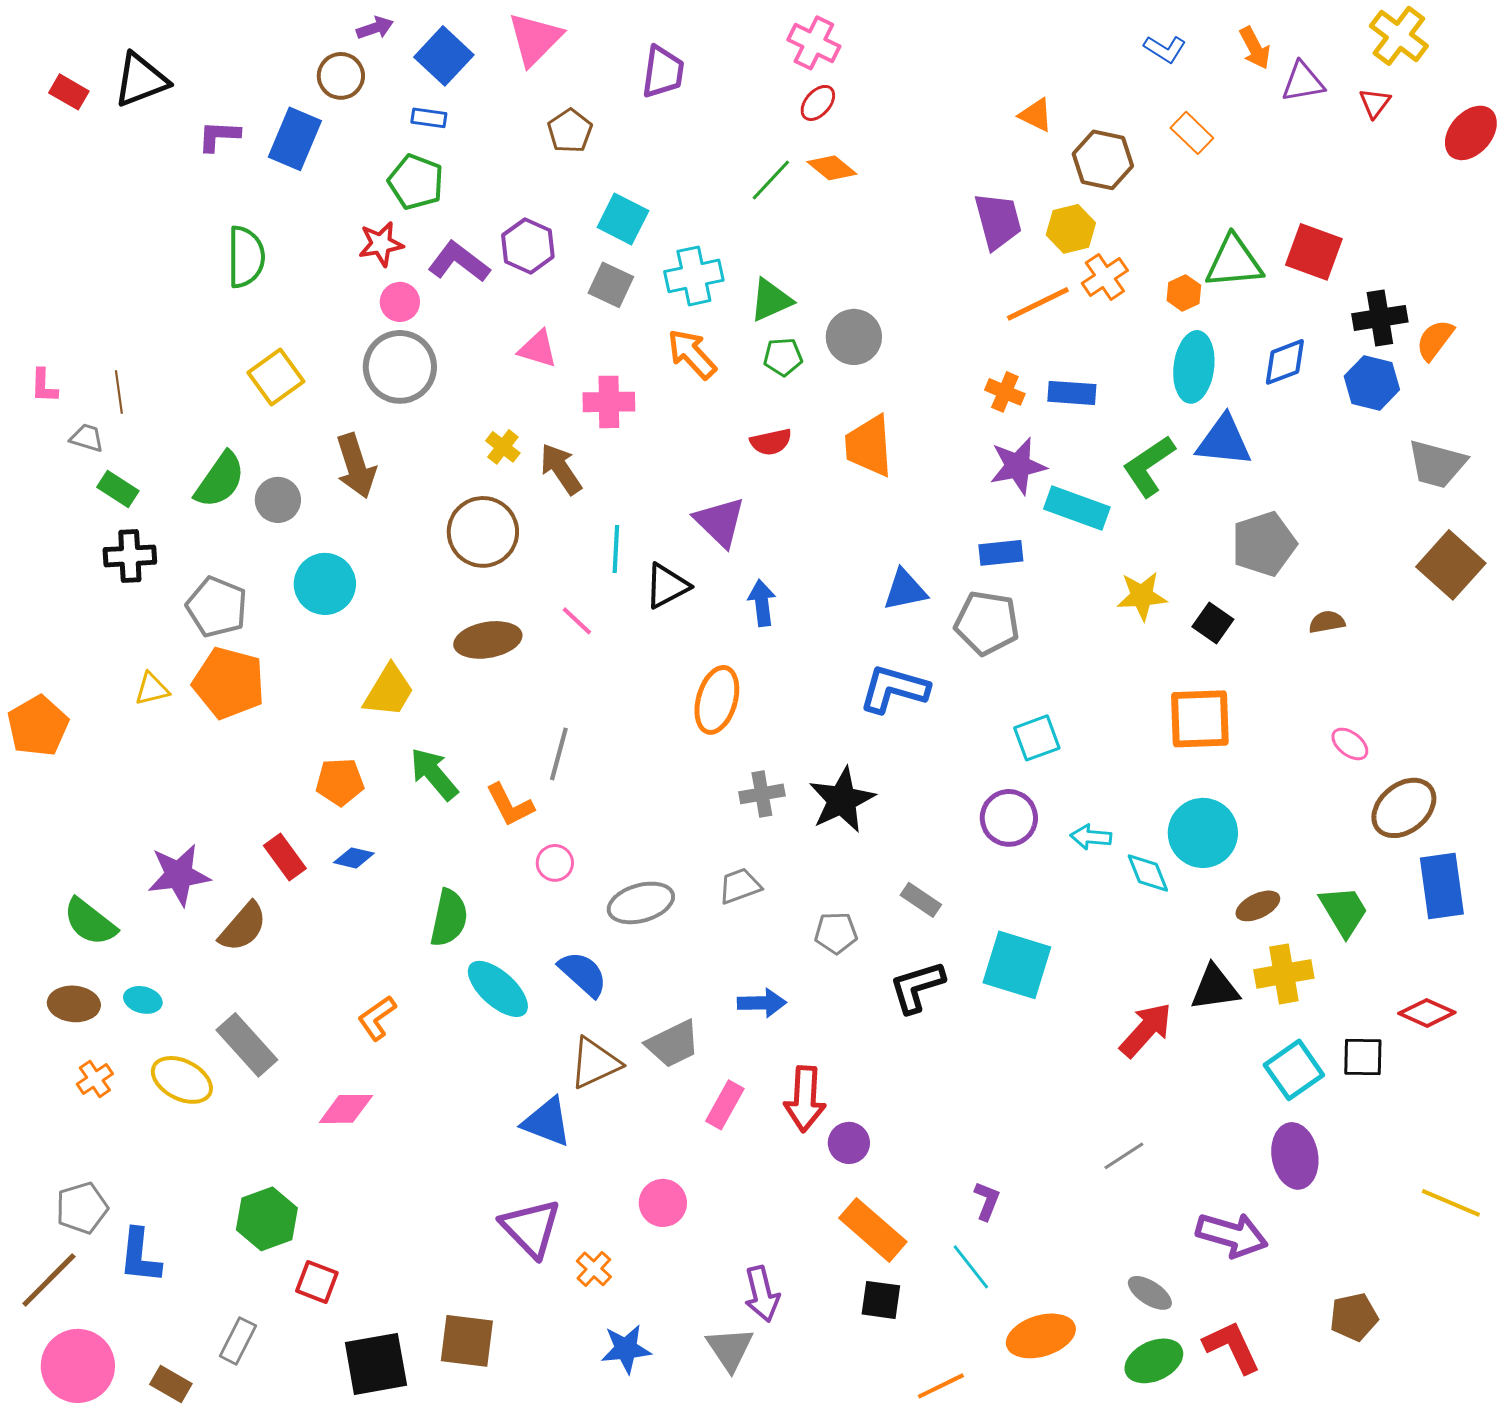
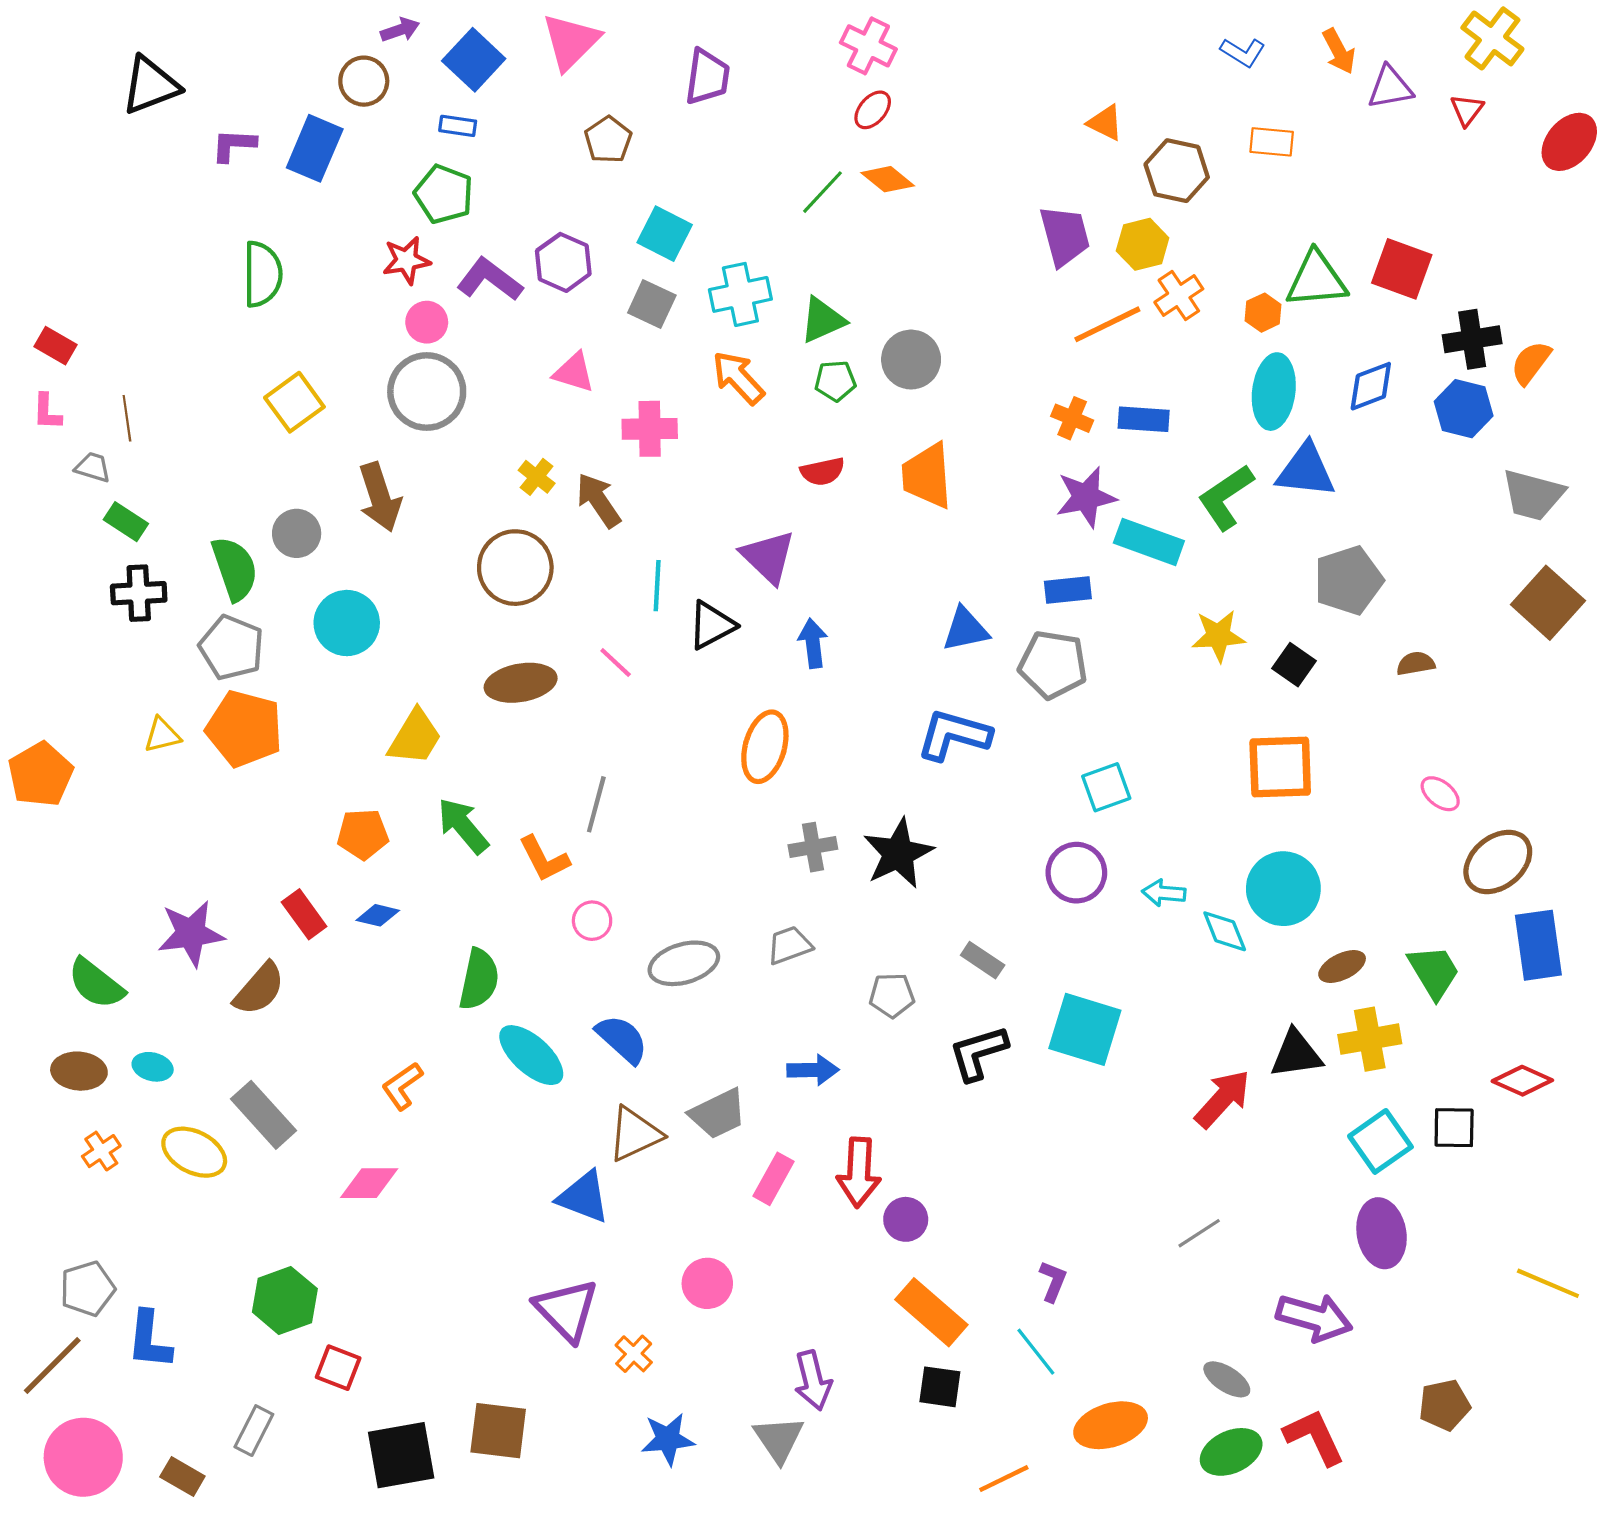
red rectangle: (69, 92) -> (55, 346), moved
orange rectangle: (1192, 133) -> (1272, 142), turned -39
green semicircle: (220, 480) -> (235, 569), moved, turned -54

